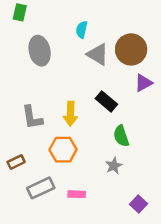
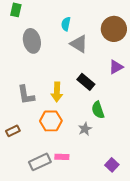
brown circle: (131, 49) -> (114, 29), moved
gray star: (114, 166) -> (85, 129), moved
gray rectangle: (41, 188) -> (40, 162), moved

